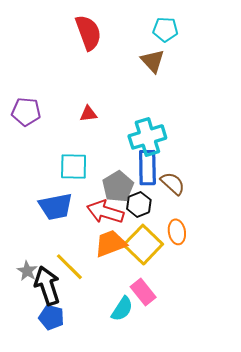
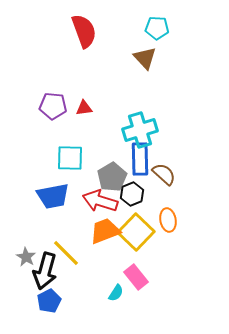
purple pentagon: (26, 112) -> (53, 106), moved
black arrow: (47, 286) -> (45, 271), turned -147
cyan semicircle: (122, 309) -> (116, 293), size x0.7
blue pentagon: (51, 317) -> (49, 301), turned 30

